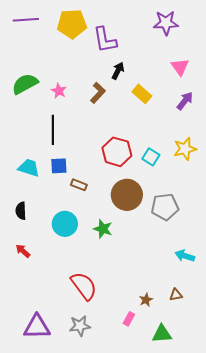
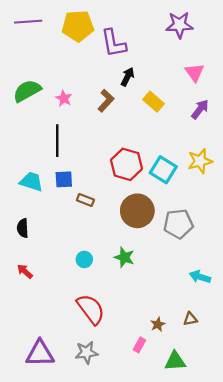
cyan square: (151, 157) -> (163, 170), size x1.4
cyan circle: (65, 224) -> (84, 259), moved, size x0.6
green star: (103, 229) -> (124, 257), moved

